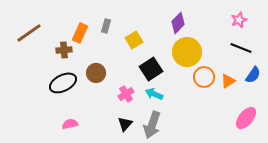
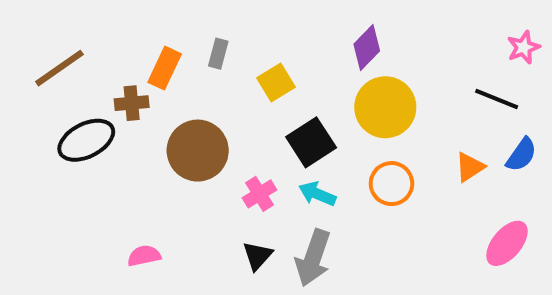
pink star: (239, 20) -> (523, 47), moved
brown circle: (96, 73) -> (198, 151), size x1.5
orange circle: (204, 77) -> (391, 184), moved
black ellipse: (63, 83) -> (86, 140), moved

